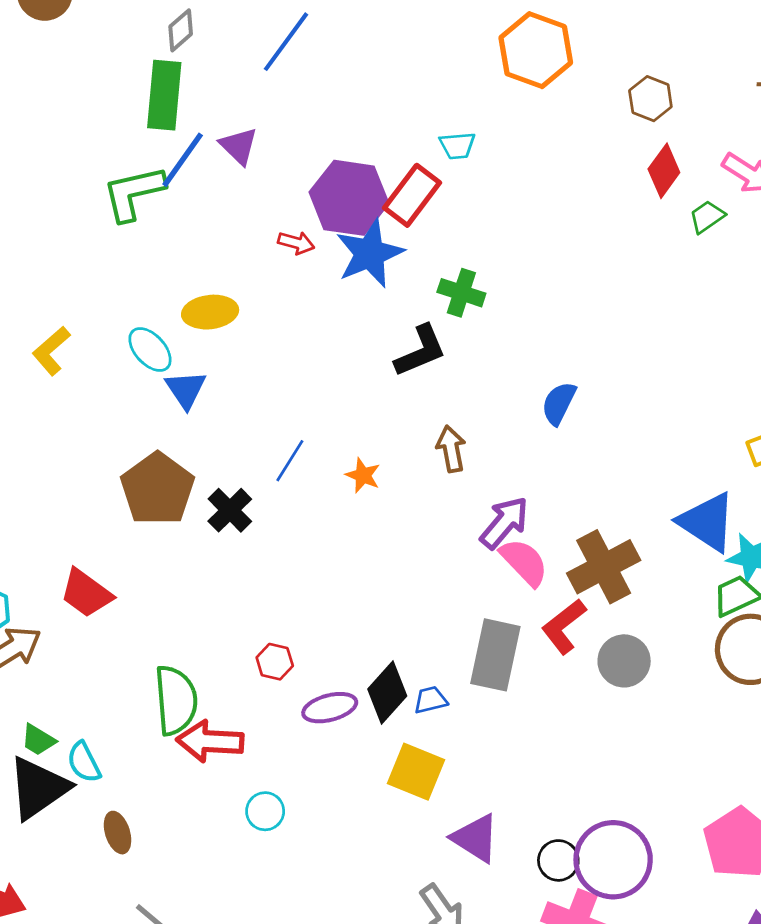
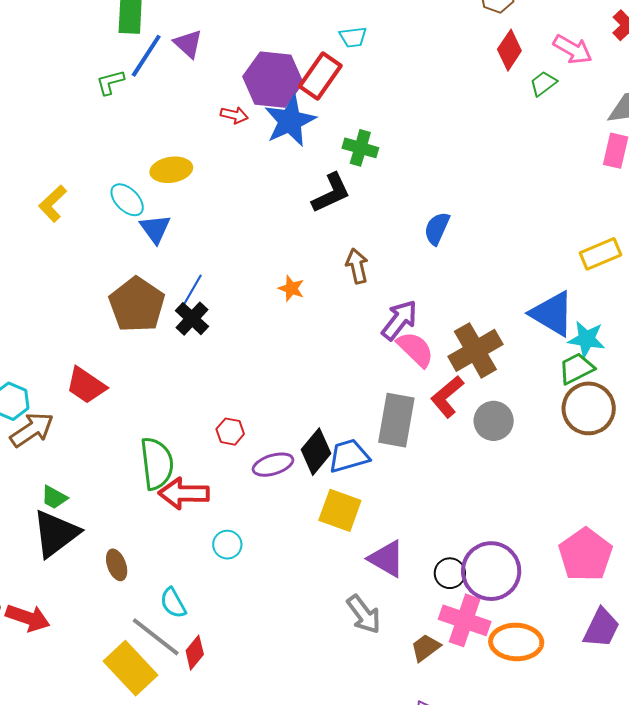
green L-shape: (134, 193) -> (110, 82), size x0.6
blue line: (290, 461) -> (192, 291), moved
blue trapezoid: (431, 700) -> (349, 456), size x1.6
cyan semicircle: (84, 762) -> (173, 603), moved

